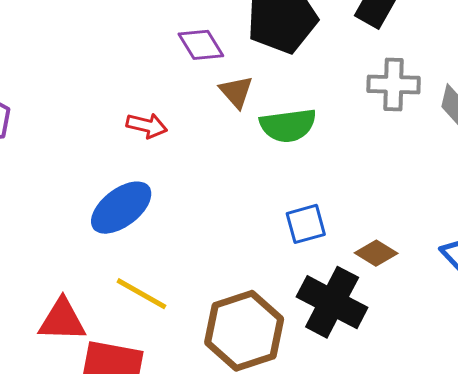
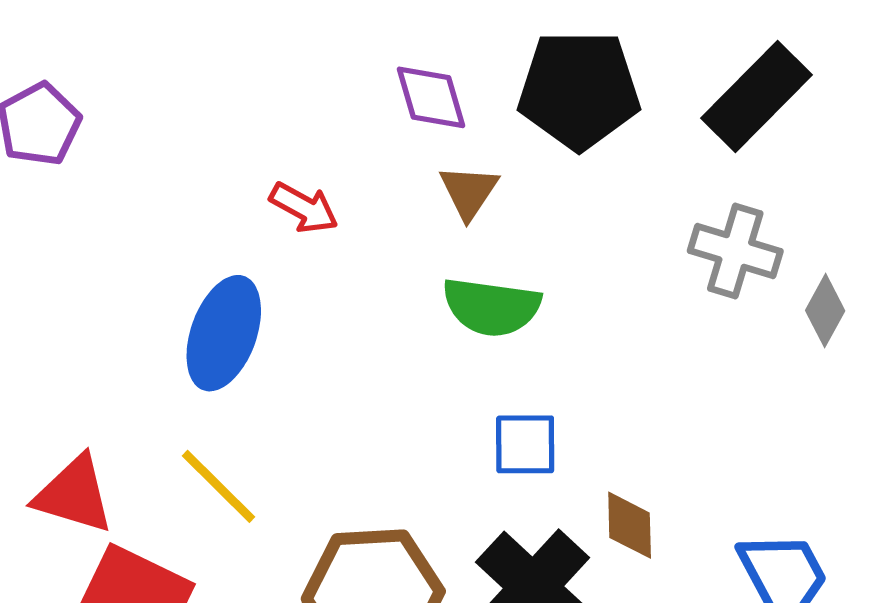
green semicircle: (288, 125) -> (492, 307), moved
blue ellipse: (121, 208) -> (224, 333), turned -48
brown diamond: (376, 253) -> (630, 525), turned 42

